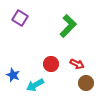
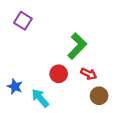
green L-shape: (68, 26) -> (77, 46), moved
cyan arrow: (35, 85) -> (40, 98), turned 78

